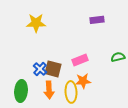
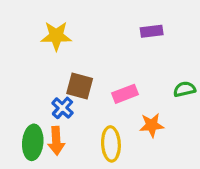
brown square: (53, 69) -> (80, 86), moved
orange star: (83, 81) -> (152, 125), moved
orange arrow: (49, 90) -> (56, 141), moved

